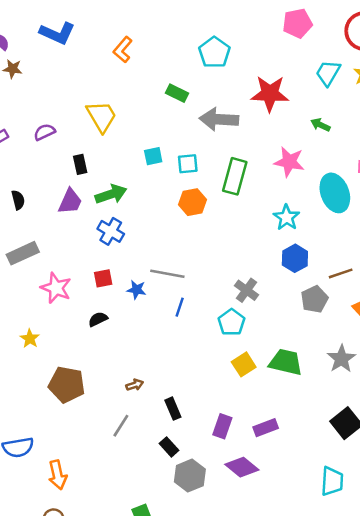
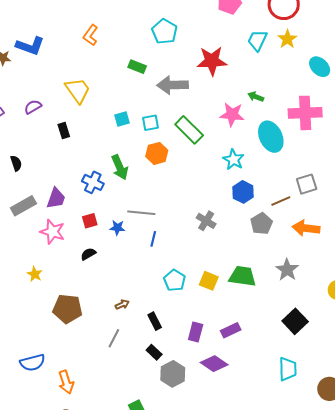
blue L-shape: (57, 33) -> (30, 46), moved
green arrow: (320, 125) -> (256, 97), moved
green rectangle: (235, 176) -> (189, 130), turned -56
green arrow: (111, 194) -> (120, 167), moved, turned 90
purple trapezoid: (70, 201) -> (56, 198), moved
cyan pentagon: (232, 322) -> (175, 280), moved
yellow square: (244, 364) -> (209, 281), turned -30

